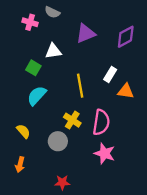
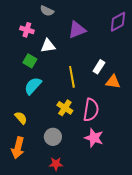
pink cross: (30, 22) -> (27, 30), moved
purple diamond: (126, 37) -> (118, 22), moved
gray circle: (58, 141) -> (53, 137), moved
orange arrow: (20, 165) -> (18, 148), size x1.5

